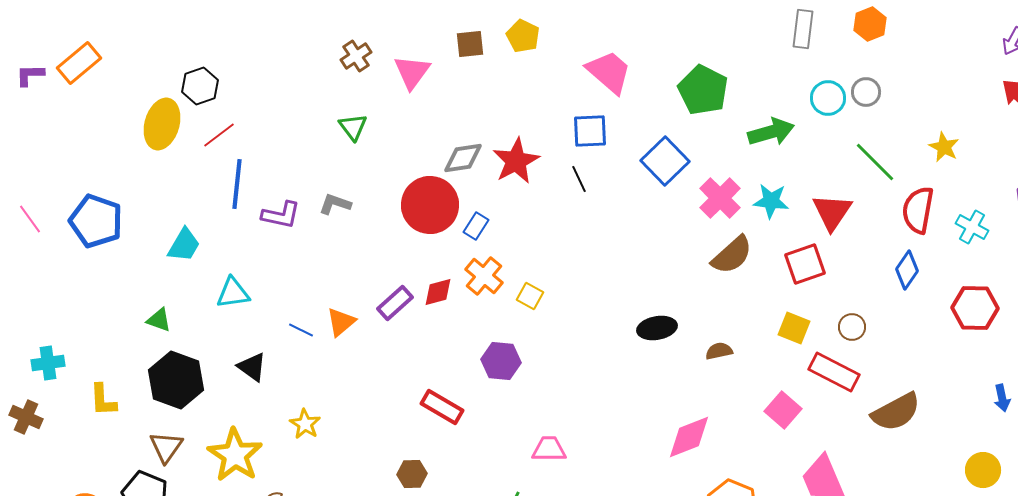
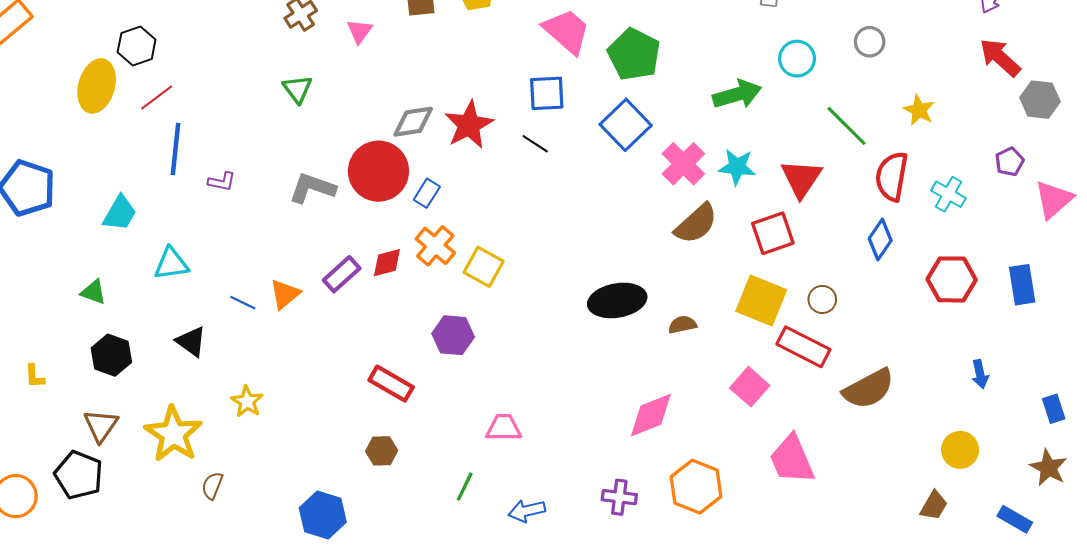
pink triangle: (412, 72) -> (360, 31), size x0.7
green pentagon: (703, 90) -> (634, 54), moved
gray circle: (866, 92) -> (870, 42), moved
black line: (579, 179) -> (535, 144), turned -32
gray L-shape: (335, 204) -> (312, 188), moved, size x1.4
purple L-shape: (281, 215) -> (222, 182), size x0.7
yellow square: (530, 296) -> (484, 267), size x1.4
black ellipse: (657, 328) -> (617, 300), size x1.4
yellow square: (794, 328) -> (761, 300), size x1.5
black hexagon: (176, 380) -> (111, 355), size x0.7
yellow L-shape: (103, 400) -> (35, 376), size x0.7
brown hexagon: (412, 474) -> (382, 451), moved

